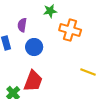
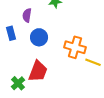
orange cross: (70, 30) -> (75, 47), moved

